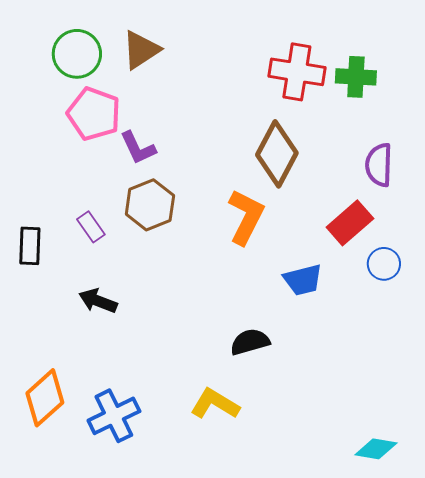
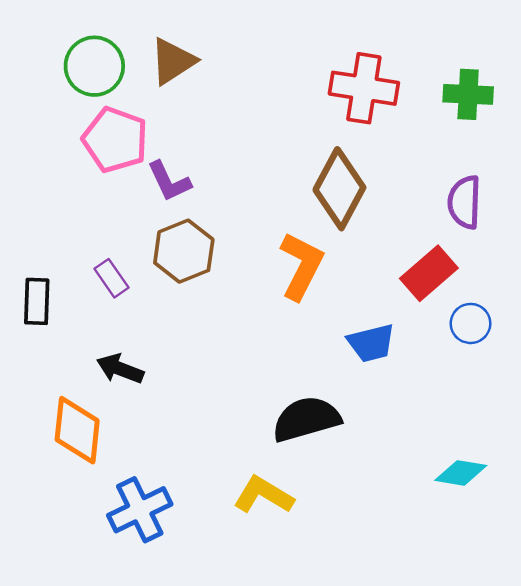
green cross: (356, 77) -> (468, 94), moved
black semicircle: (250, 342) -> (306, 419), size x1.4
orange diamond: (45, 398) -> (77, 430), moved, turned -42
cyan diamond: (376, 449) -> (461, 473), moved

